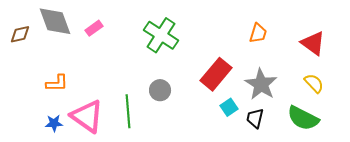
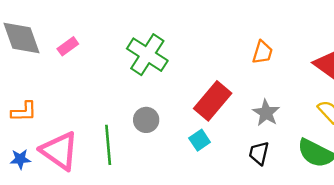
gray star: (261, 84) -> (266, 113), size x0.7
cyan square: (229, 107) -> (200, 140), moved

